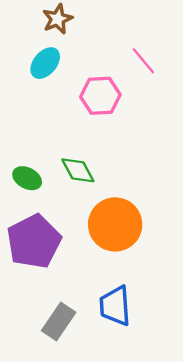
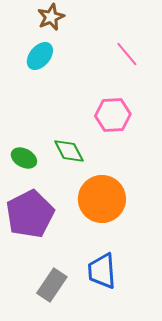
pink hexagon: (100, 96) -> (113, 115), moved

